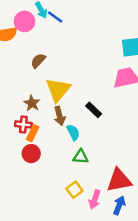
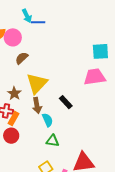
blue line: (55, 17) -> (38, 22), turned -40
pink circle: (24, 21) -> (13, 37), moved

